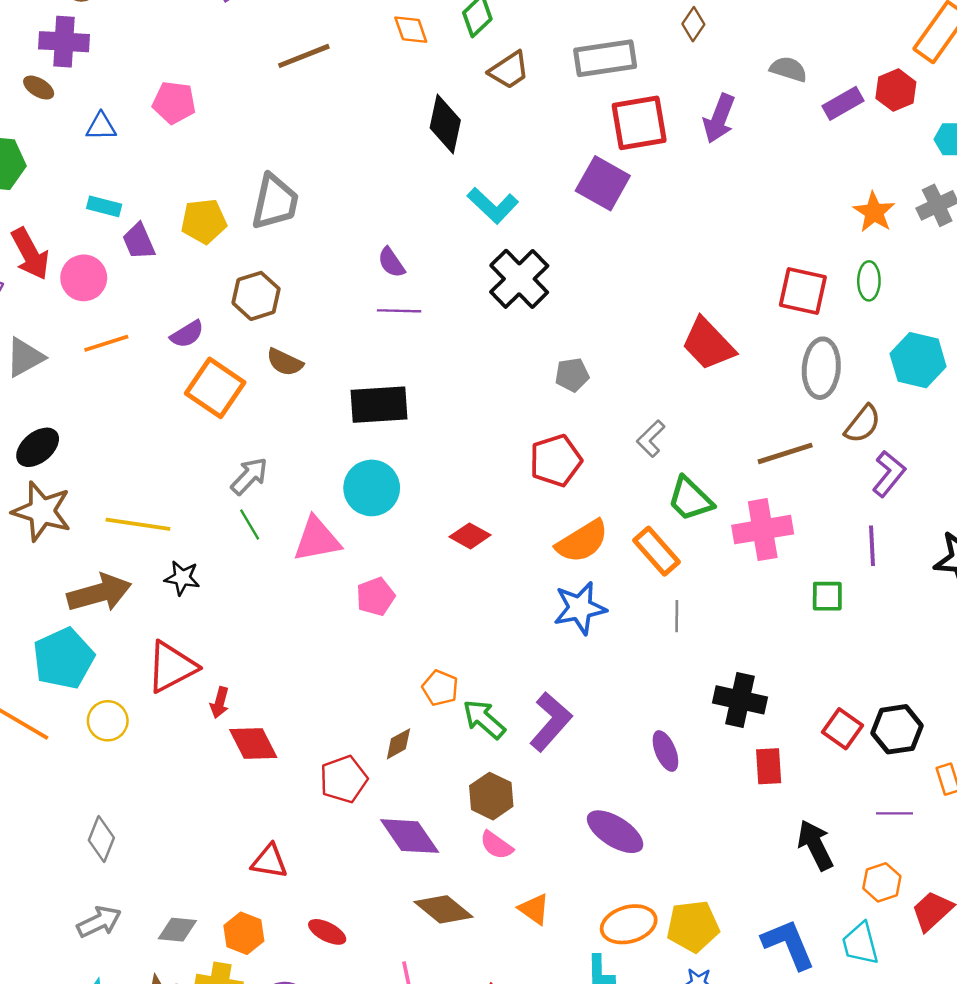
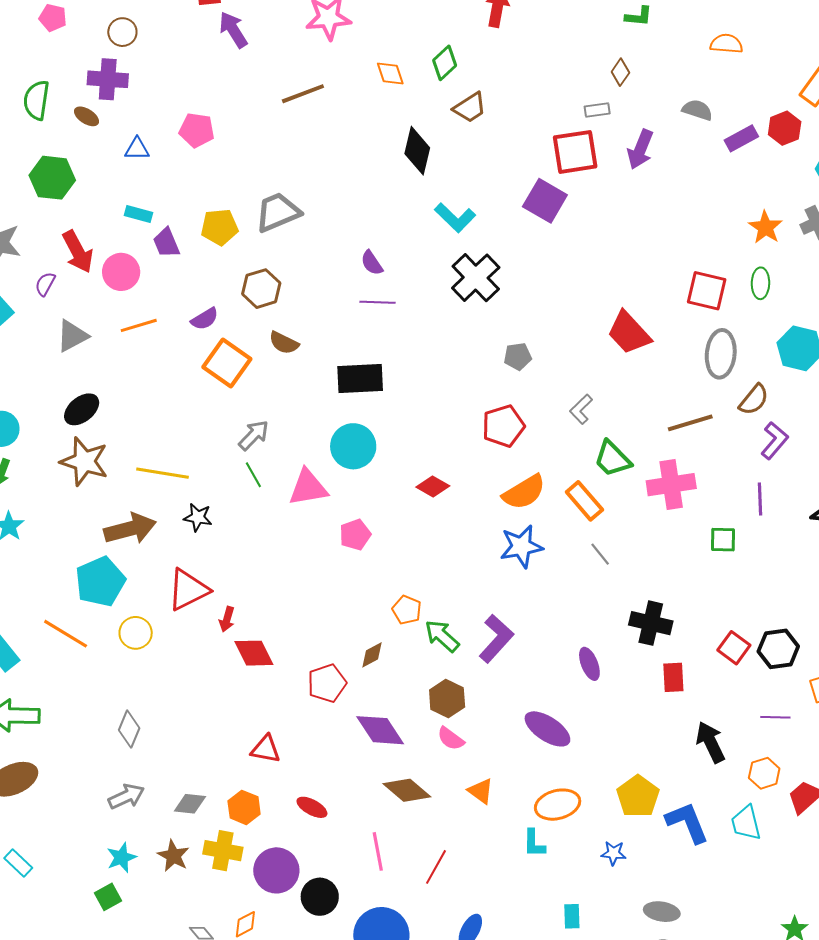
gray rectangle: (605, 58) -> (597, 110), moved, size x0.5
gray trapezoid: (275, 202) -> (278, 212), turned -126
gray line: (677, 616) -> (600, 554), turned -40
yellow pentagon: (693, 926) -> (638, 796), moved, turned -30

